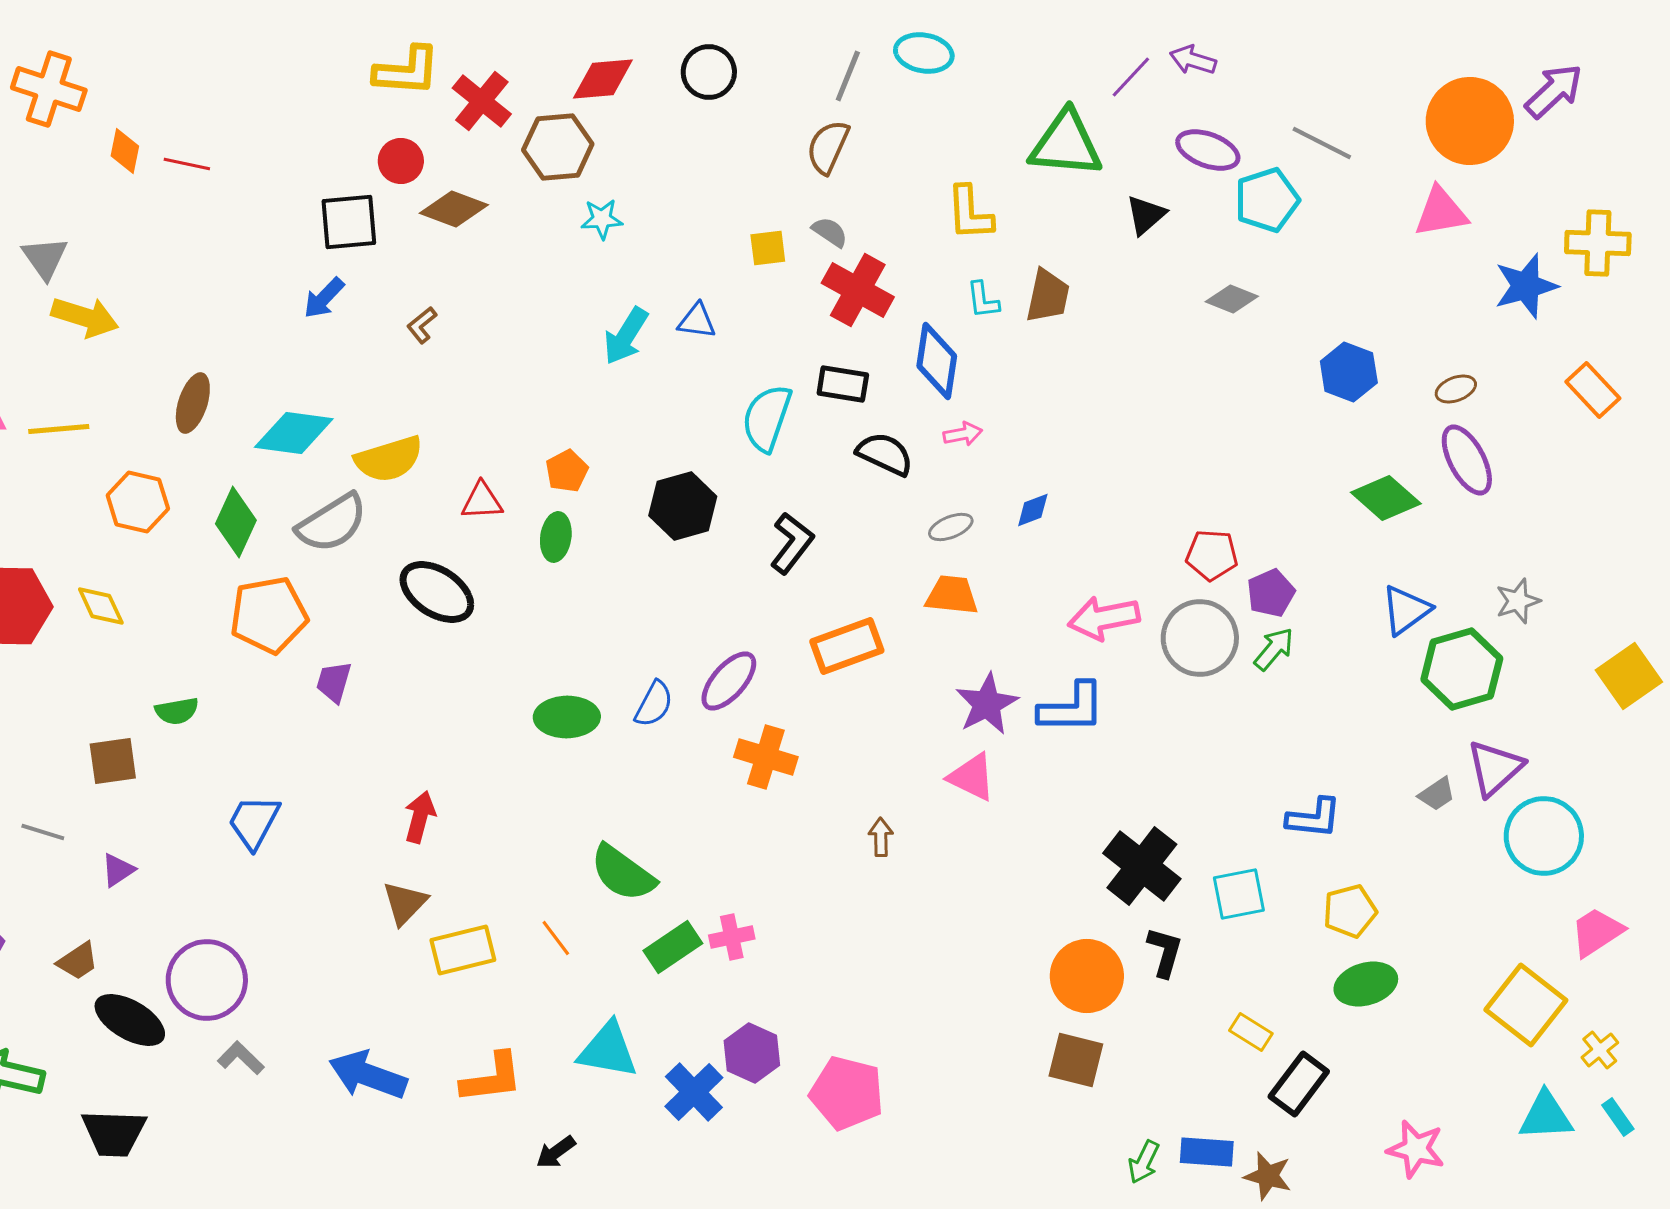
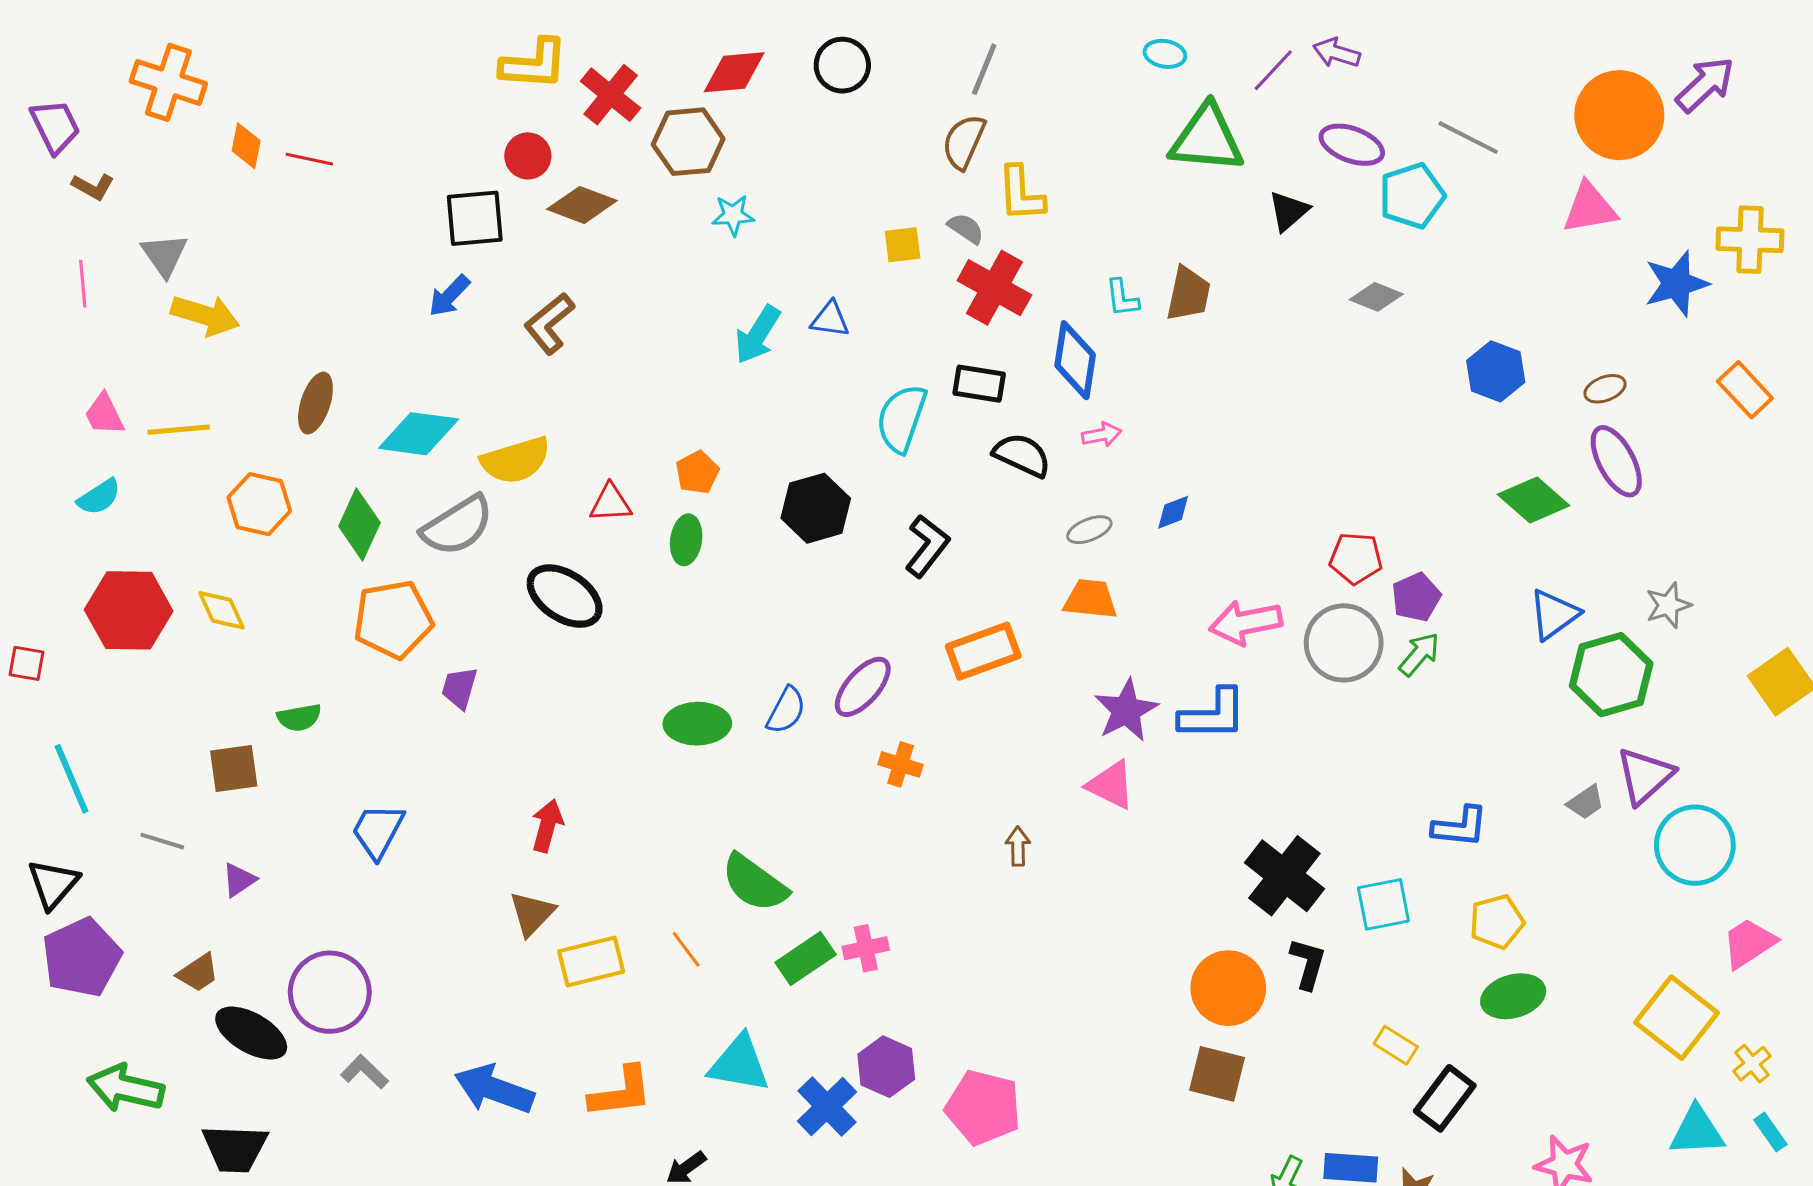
cyan ellipse: (924, 53) -> (1165, 54), moved, size x0.7
yellow L-shape: (970, 213) -> (1021, 194), moved
brown L-shape: (422, 325) -> (549, 323), size x1.6
orange cross: (766, 757) -> (901, 764), size x0.7

